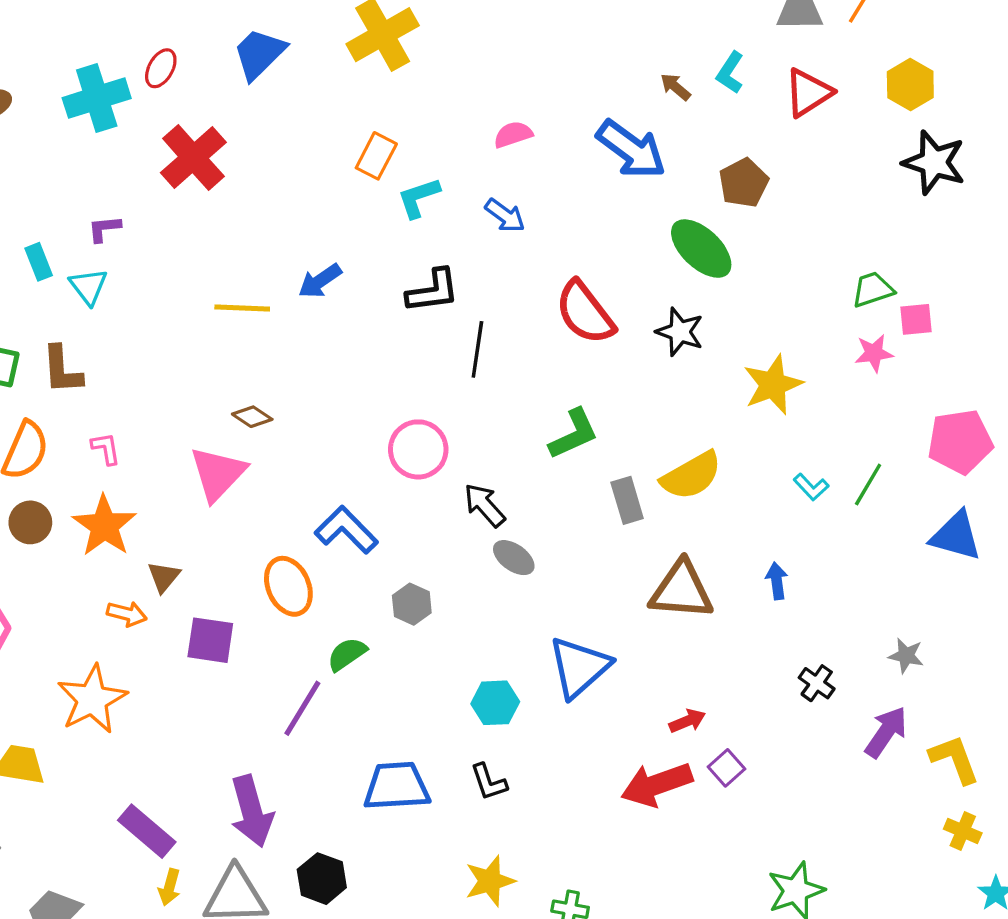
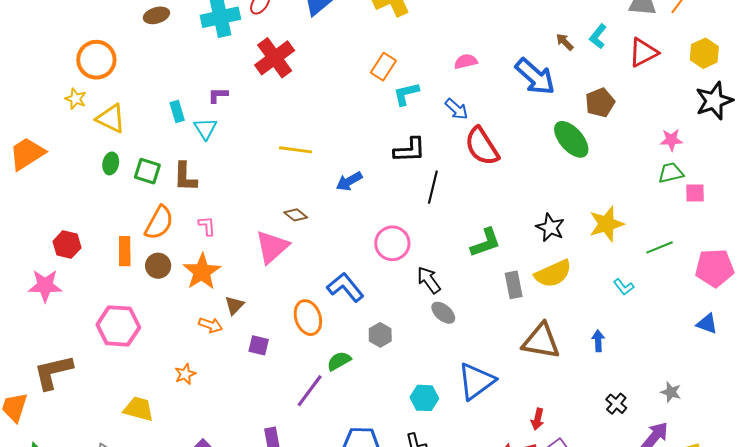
black star: (934, 162) -> (714, 101), turned 30
blue arrow: (320, 281) -> (349, 181), moved
red semicircle: (585, 313) -> (482, 146), moved
black star: (680, 332) -> (550, 227), moved
pink star: (874, 353) -> (671, 140), moved
green line: (868, 484) -> (659, 247), moved, turned 32
blue triangle: (956, 536) -> (707, 324), size x0.7
purple square: (210, 640) -> (259, 345), size x0.7
orange star: (92, 699) -> (185, 374), size x0.5
red arrow: (687, 721) -> (538, 419), turned 120

